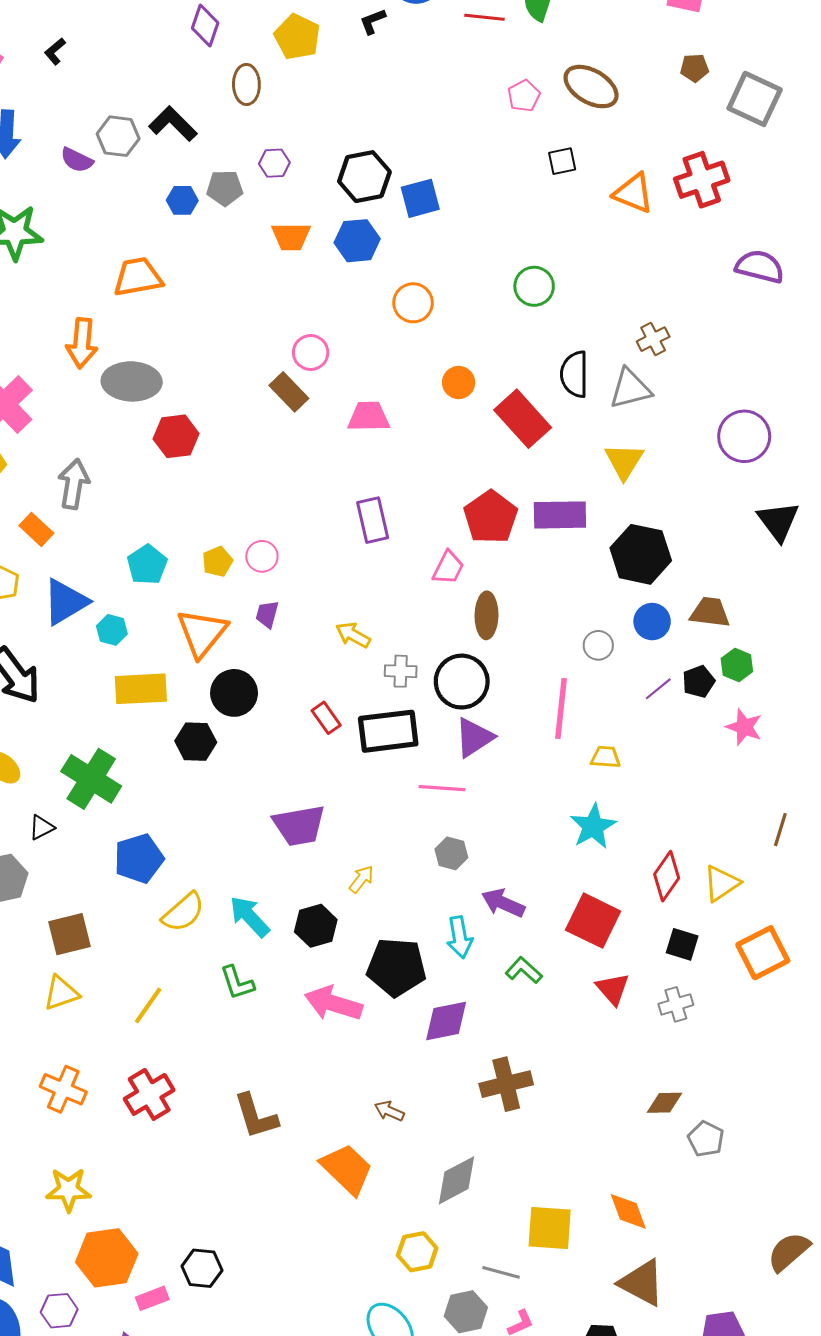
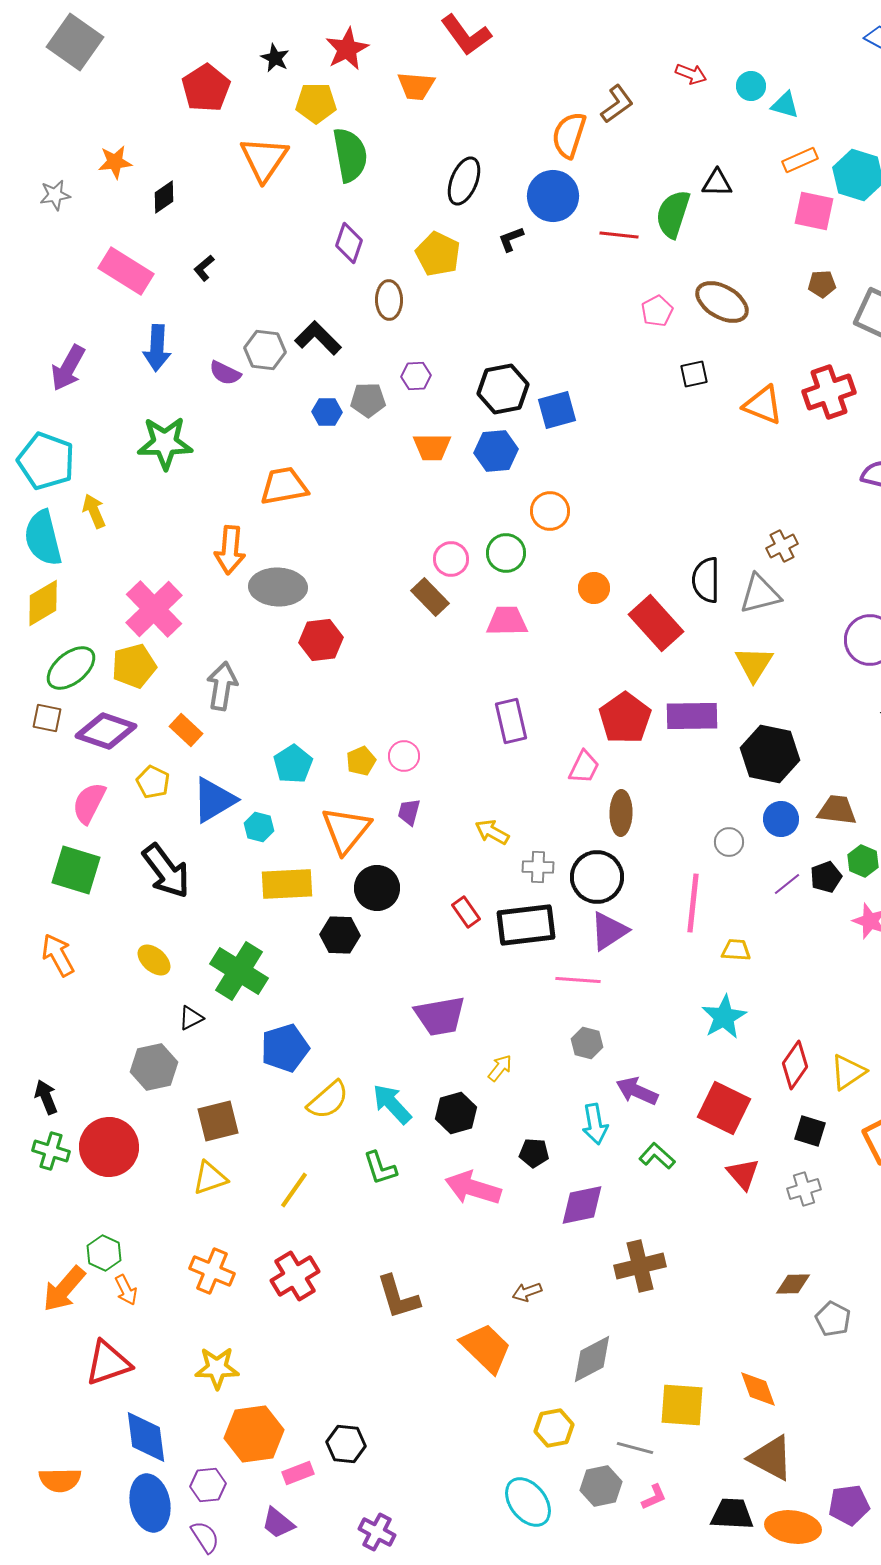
green circle: (534, 286) -> (506, 553), moved
black pentagon: (396, 967) -> (534, 1153), size x0.5
brown arrow: (389, 1111) -> (527, 1292), turned -44

